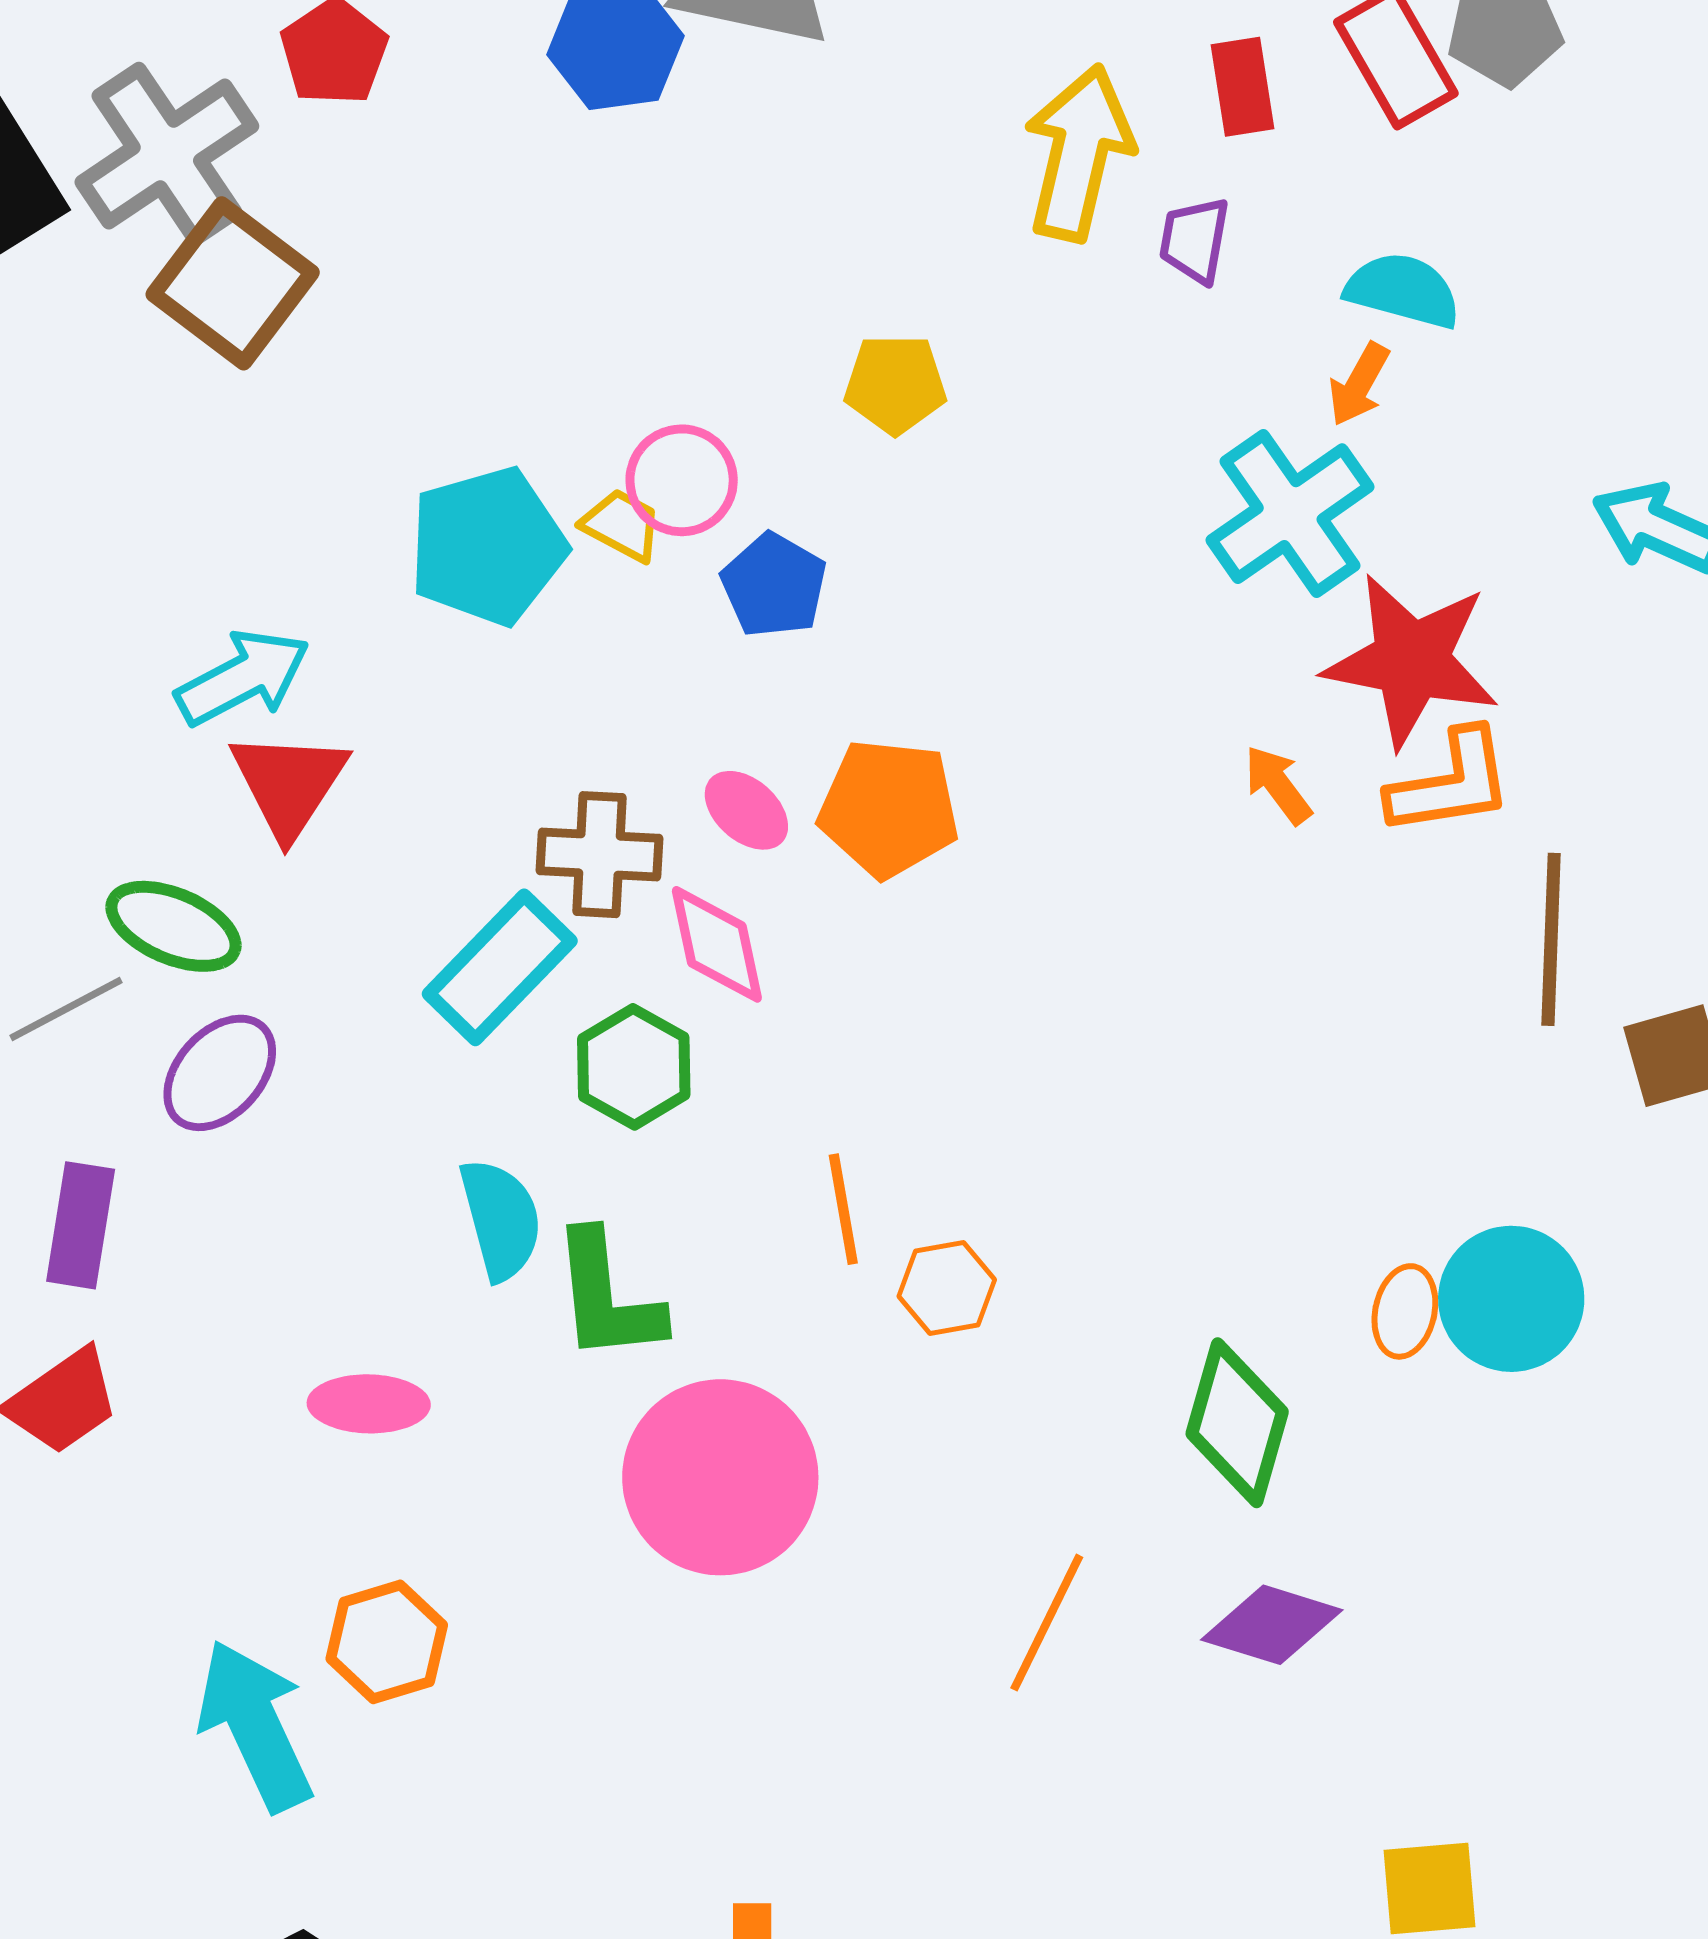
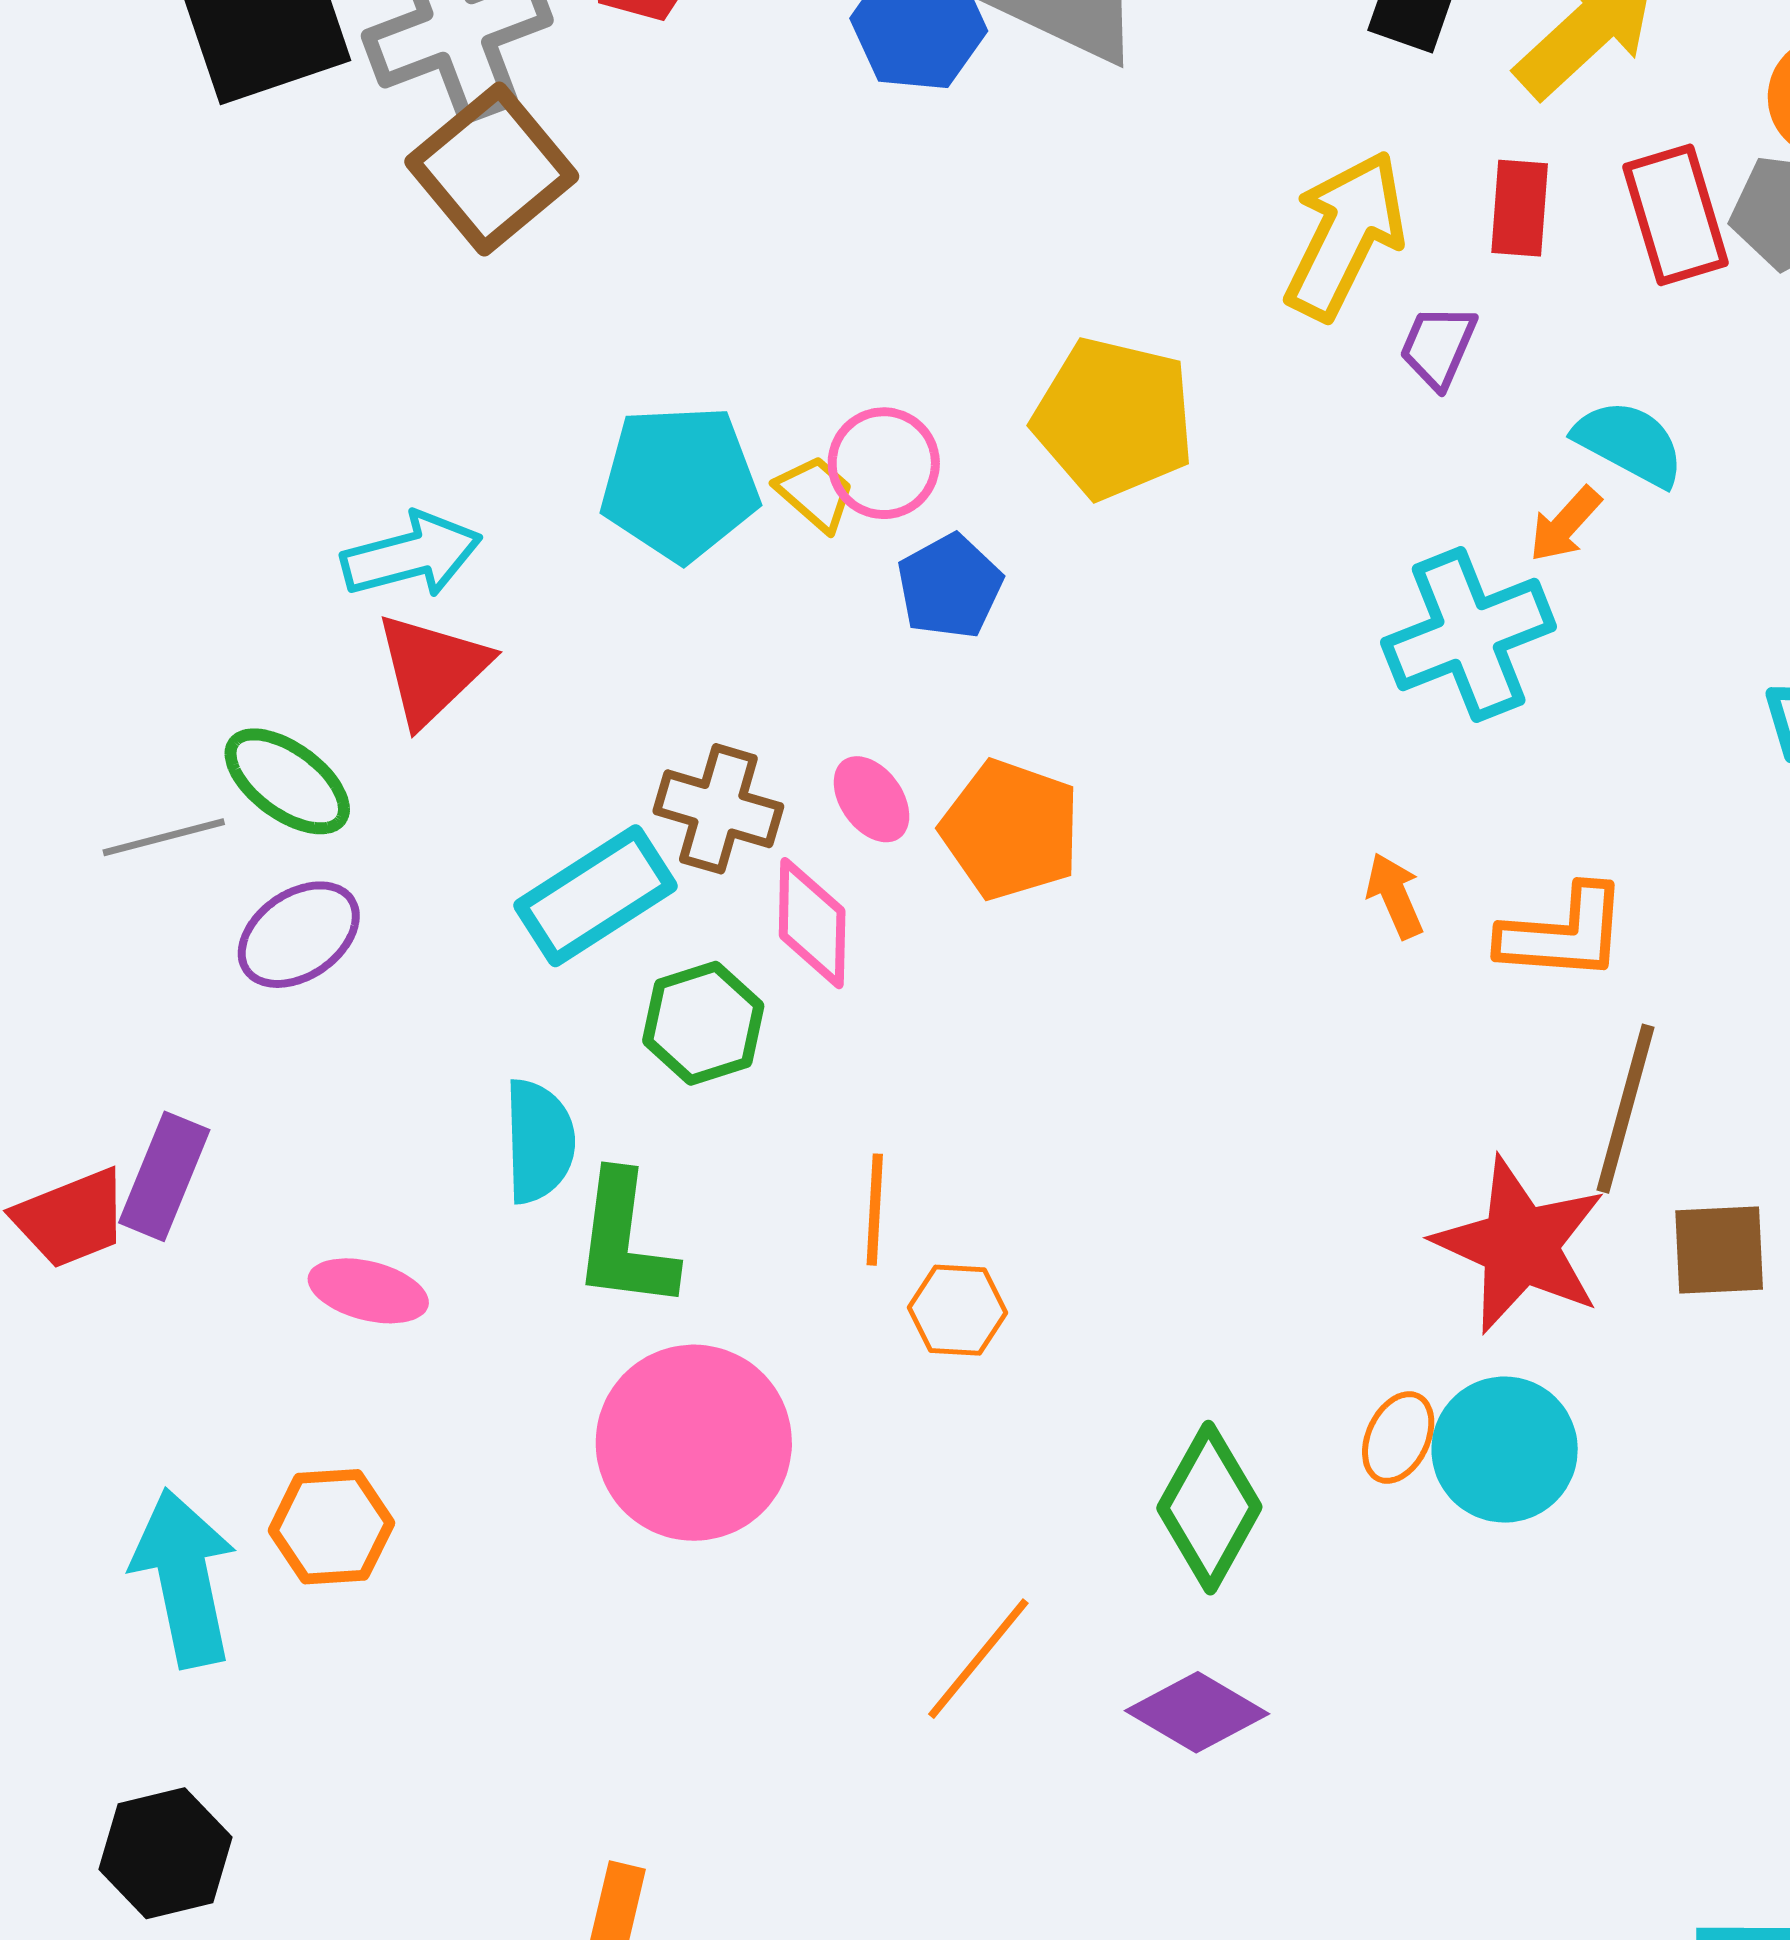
yellow pentagon: (895, 384) -> (1114, 418), size x1.6
red star: (1411, 661) -> (1520, 1245), moved
purple rectangle: (81, 1225) -> (164, 1176), moved

